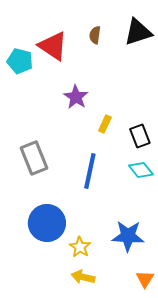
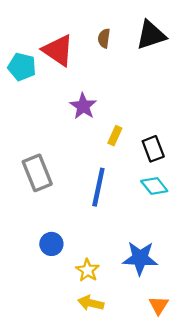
blue circle: (47, 223) -> (51, 244), size x0.6

